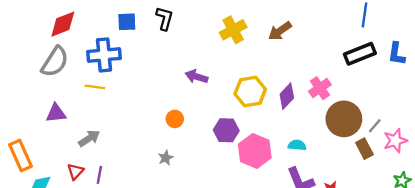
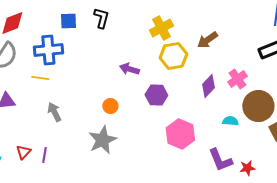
brown arrow: (280, 31) -> (207, 40), moved
yellow hexagon: (250, 91) -> (173, 56), moved
purple hexagon: (226, 130) -> (156, 95), moved
gray arrow: (89, 138) -> (54, 112), moved, turned -84
cyan semicircle: (297, 145) -> (230, 121), moved
gray star: (166, 158) -> (102, 140), size x2.0

